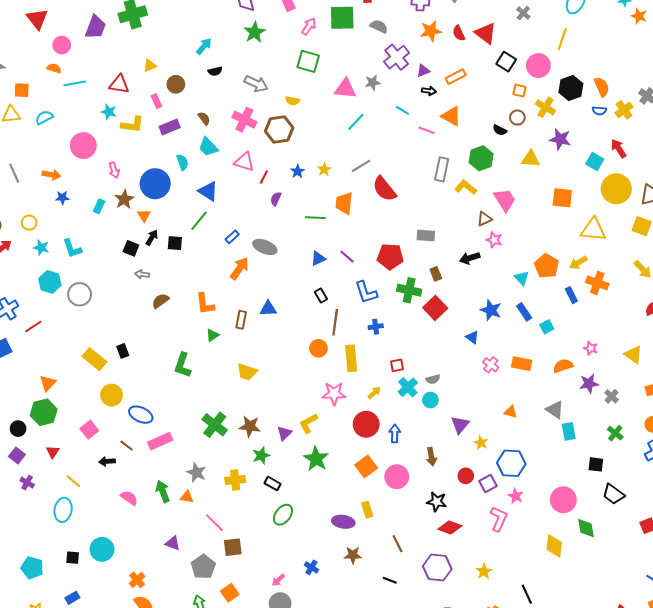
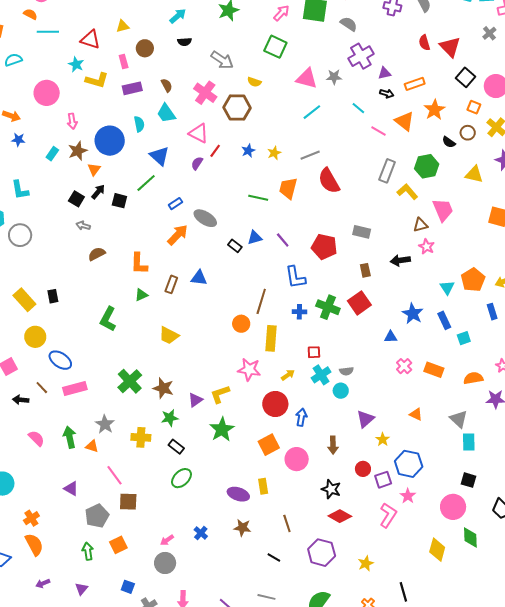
orange star: (431, 31) -> (435, 110), moved, turned -30
purple semicircle: (276, 199) -> (197, 163), moved
green cross: (409, 290) -> (328, 307), moved
black rectangle: (321, 296) -> (235, 246), moved, turned -32
blue triangle: (472, 337) -> (391, 337), turned -48
black square: (596, 464) -> (468, 480), moved

